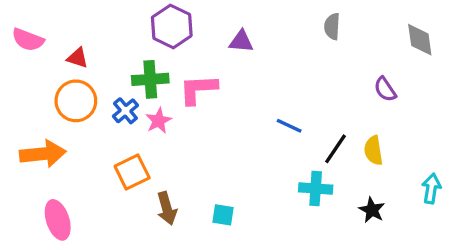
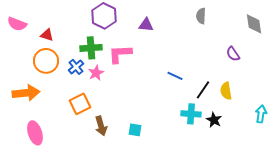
black star: (372, 210) -> (214, 120), moved

